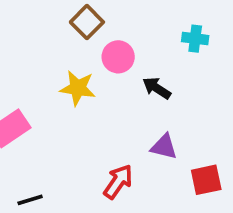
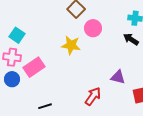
black arrow: (157, 88) -> (131, 39), moved

